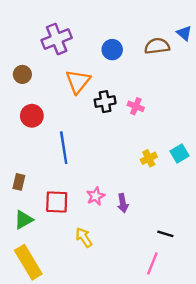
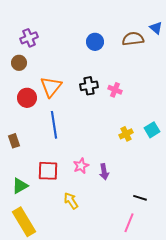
purple cross: (57, 39) -> (29, 38), moved, size x0.7
orange triangle: (78, 82) -> (51, 87), moved
brown rectangle: (19, 182) -> (14, 141), moved, turned -32

